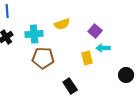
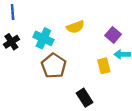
cyan cross: (34, 34) -> (43, 38), turned 30
brown pentagon: (43, 58) -> (54, 66), turned 30

